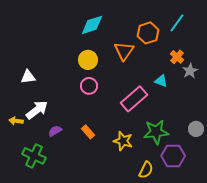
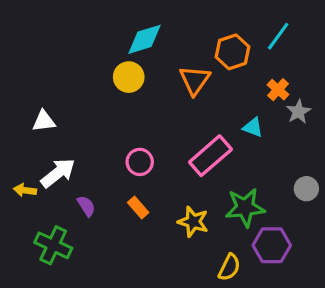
yellow circle: (88, 60) -> (129, 77), moved
pink circle: (89, 86) -> (140, 162), moved
gray circle: (196, 129) -> (306, 189), moved
purple semicircle: (55, 131) -> (86, 206), turned 88

